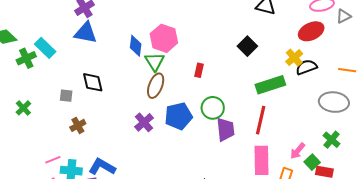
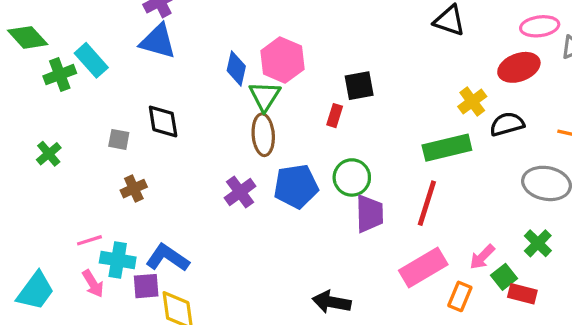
black square: (247, 46) -> (359, 86), moved, turned 30
yellow cross: (294, 58) -> (472, 102), moved
brown ellipse: (156, 86) -> (263, 135), turned -30
pink rectangle: (261, 160) -> (423, 268), turned 56

